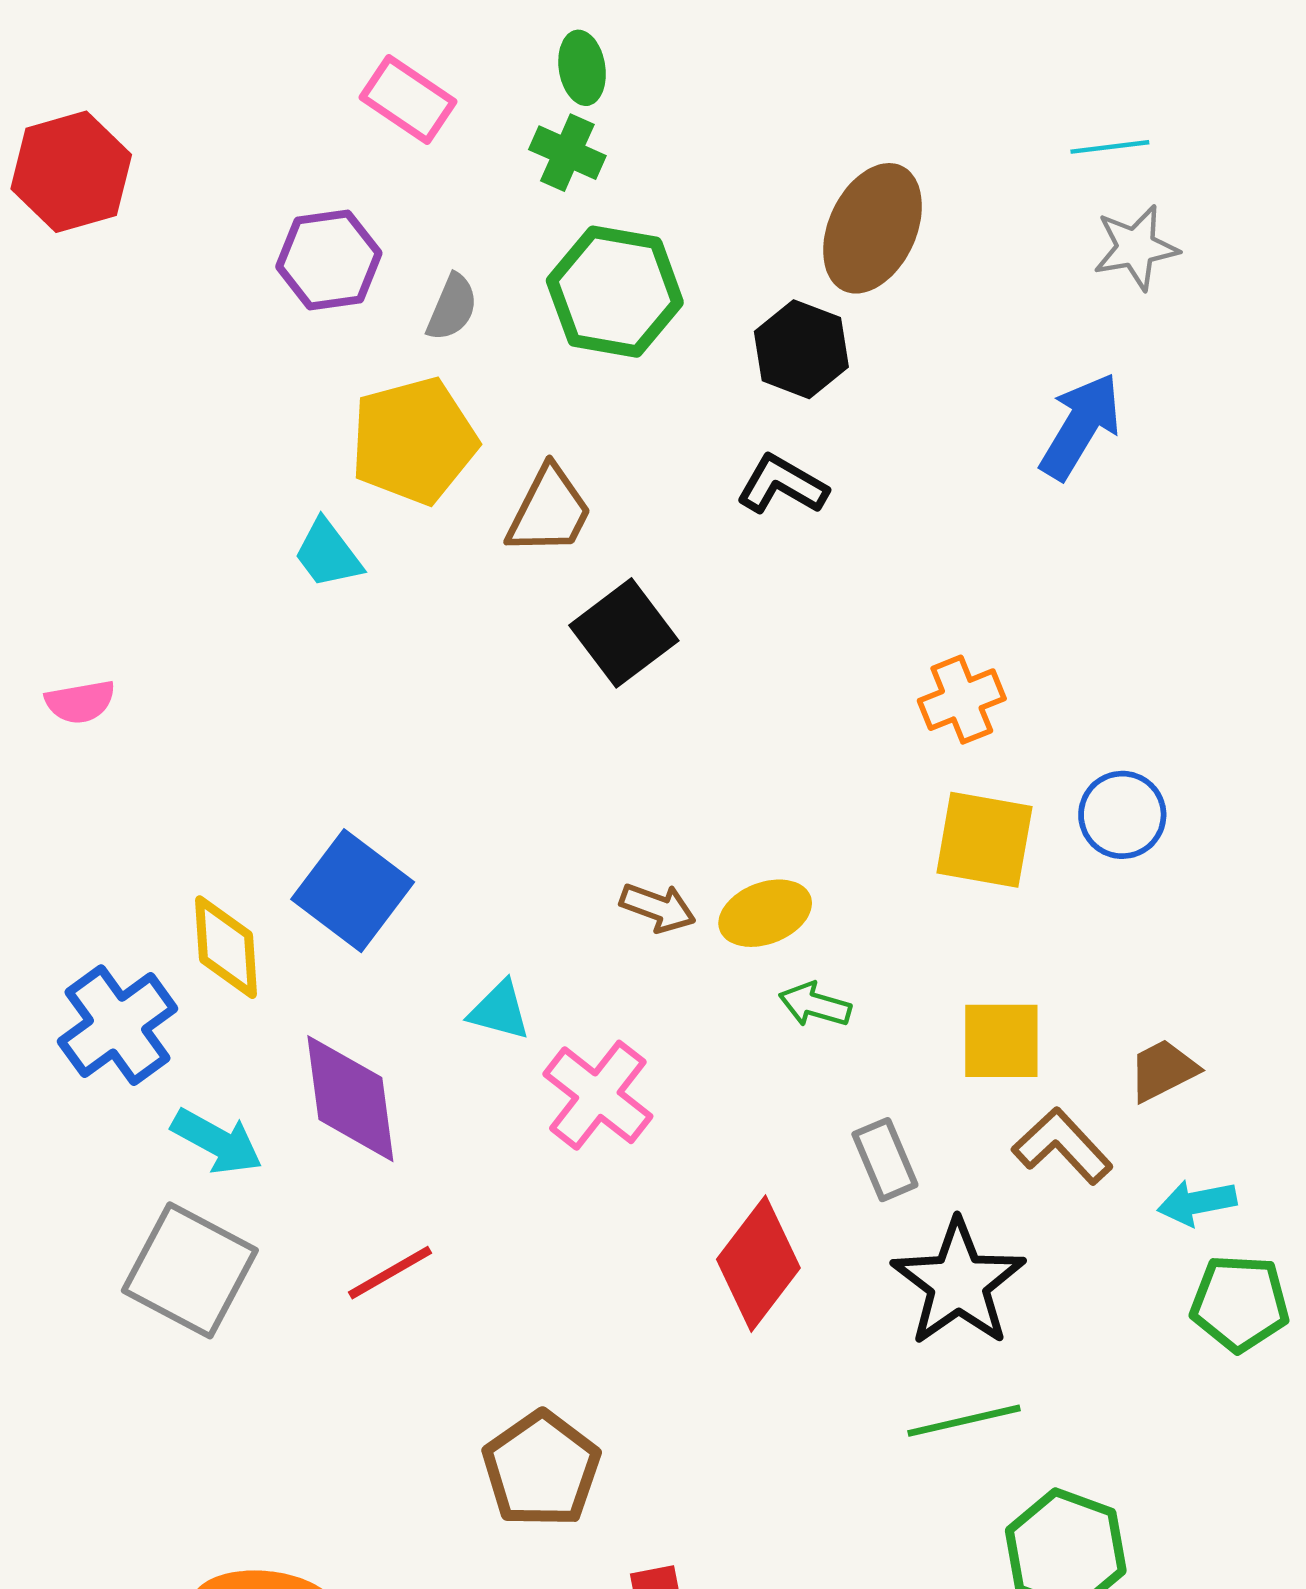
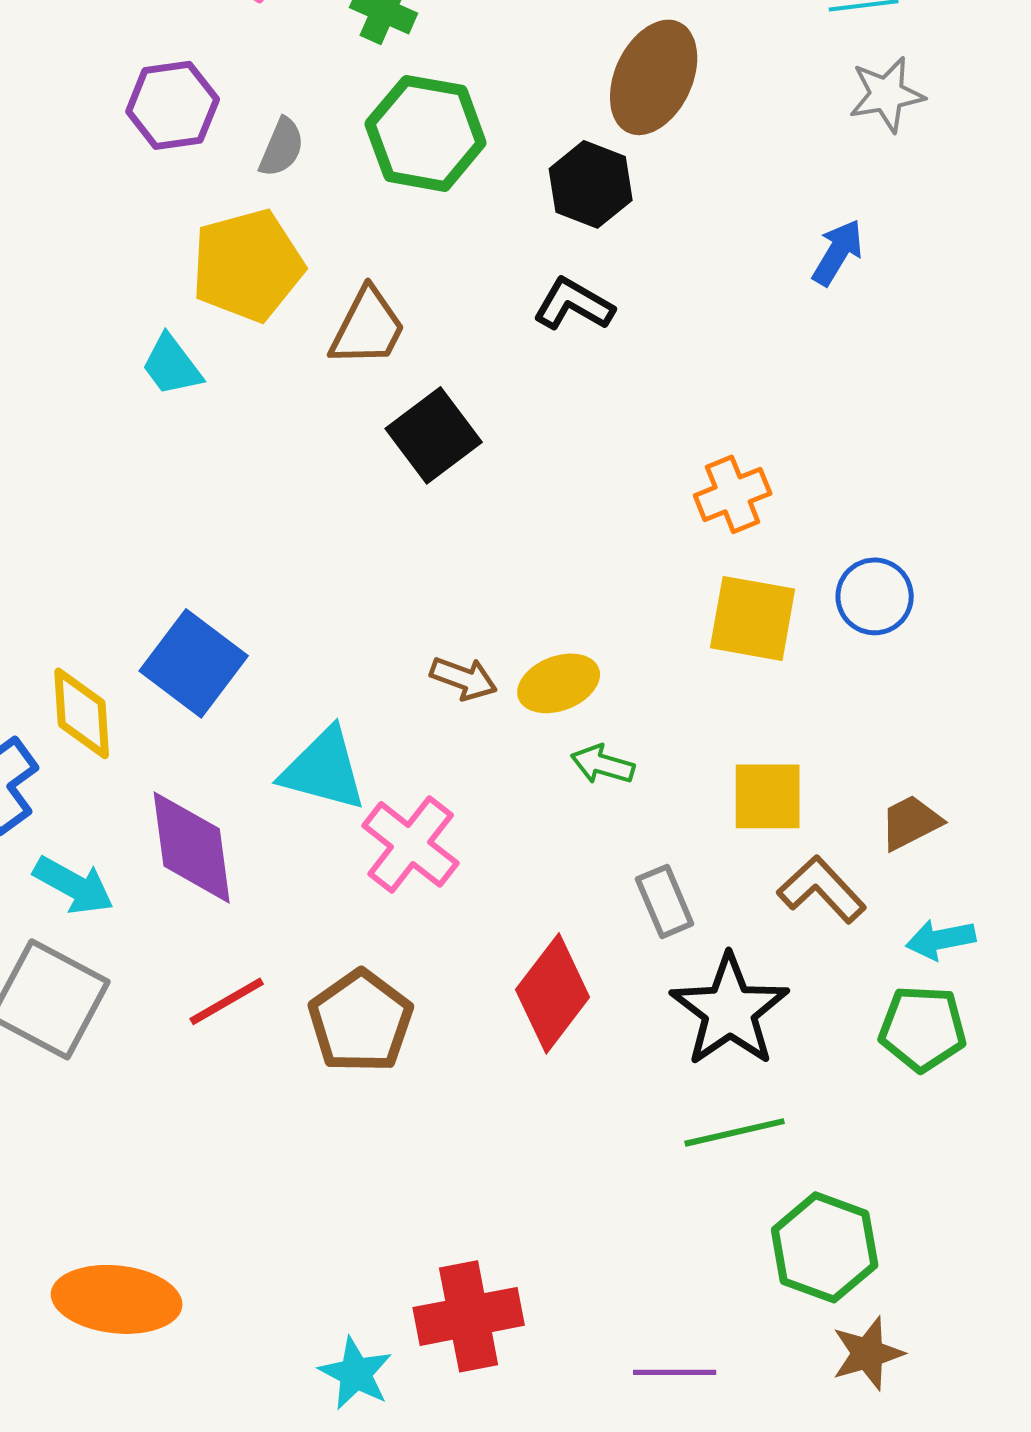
blue arrow: (1080, 426) -> (838, 252), size x0.7
cyan triangle: (500, 1010) -> (324, 769), size x1.6
green pentagon: (1240, 1303) -> (923, 1028), moved
brown pentagon: (541, 1469) -> (361, 1021), moved

